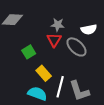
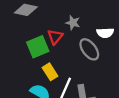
red triangle: (54, 40) -> (55, 37), moved
green square: (29, 52) -> (38, 47), size x1.5

